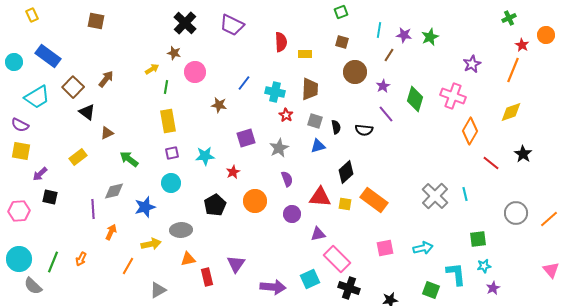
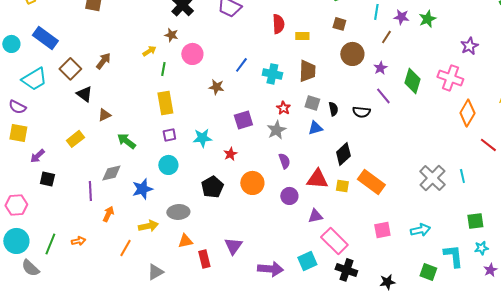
red star: (286, 115) -> (283, 108), moved
pink hexagon: (19, 211) -> (16, 205), moved
orange arrow: (81, 259) -> (78, 241), turned -128

